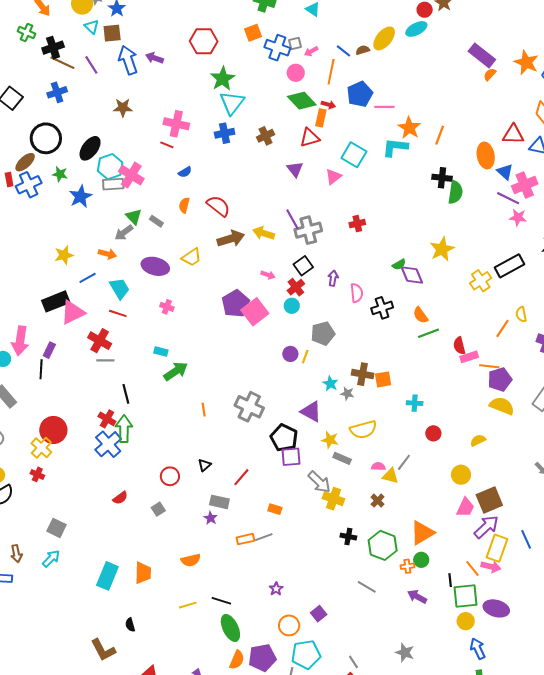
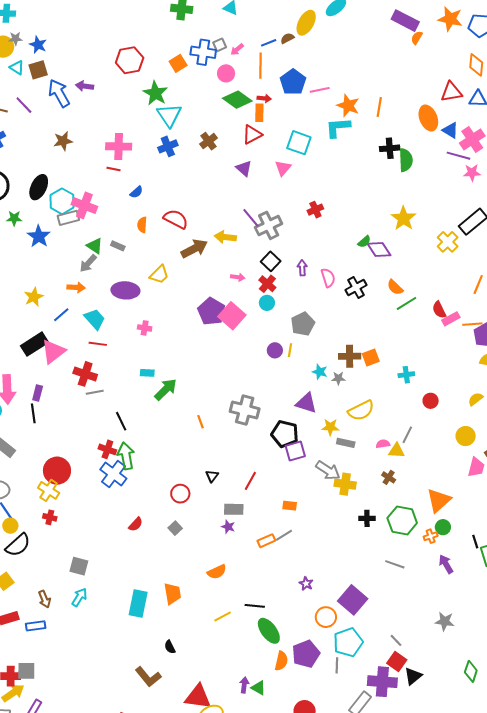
orange square: (253, 33) -> (178, 63), moved
blue line: (343, 51) -> (269, 43), turned -49
purple arrow: (417, 597) -> (446, 564), turned 42
purple square: (319, 614) -> (353, 600), size x1.8

